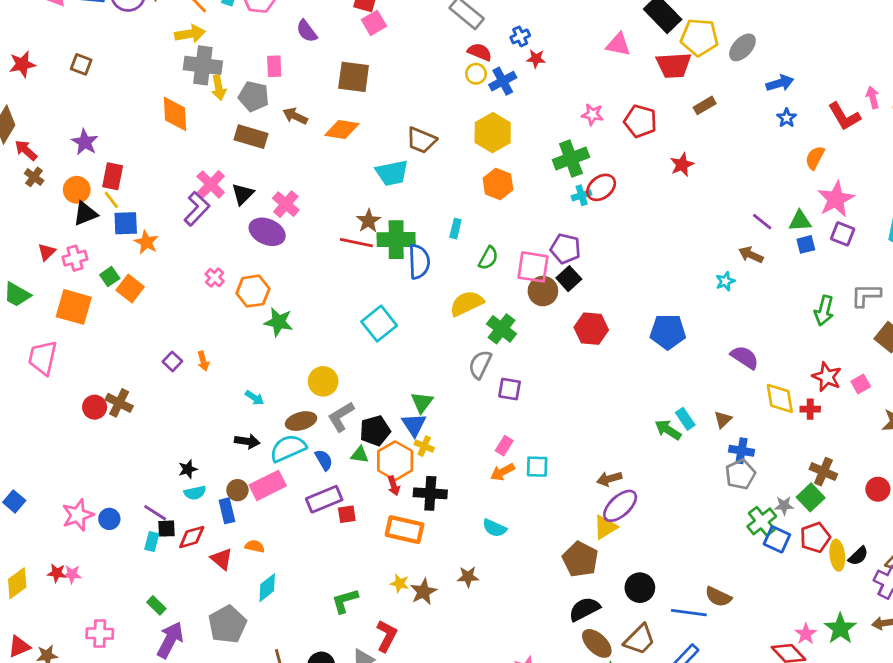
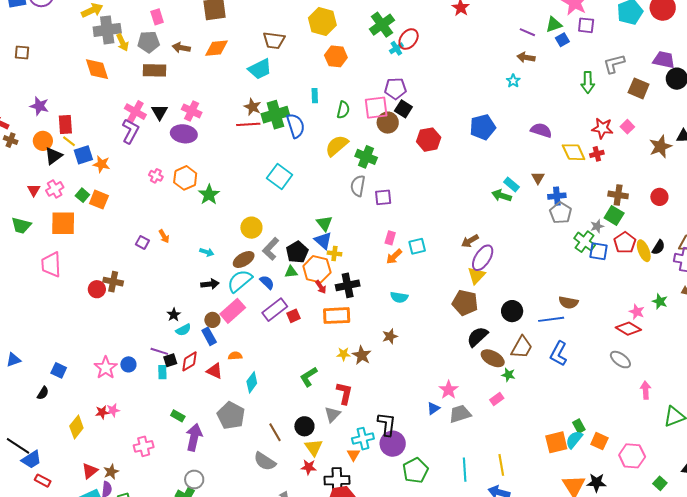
green star: (279, 322) -> (209, 195), turned -30
green star: (840, 629) -> (660, 301), size x0.7

